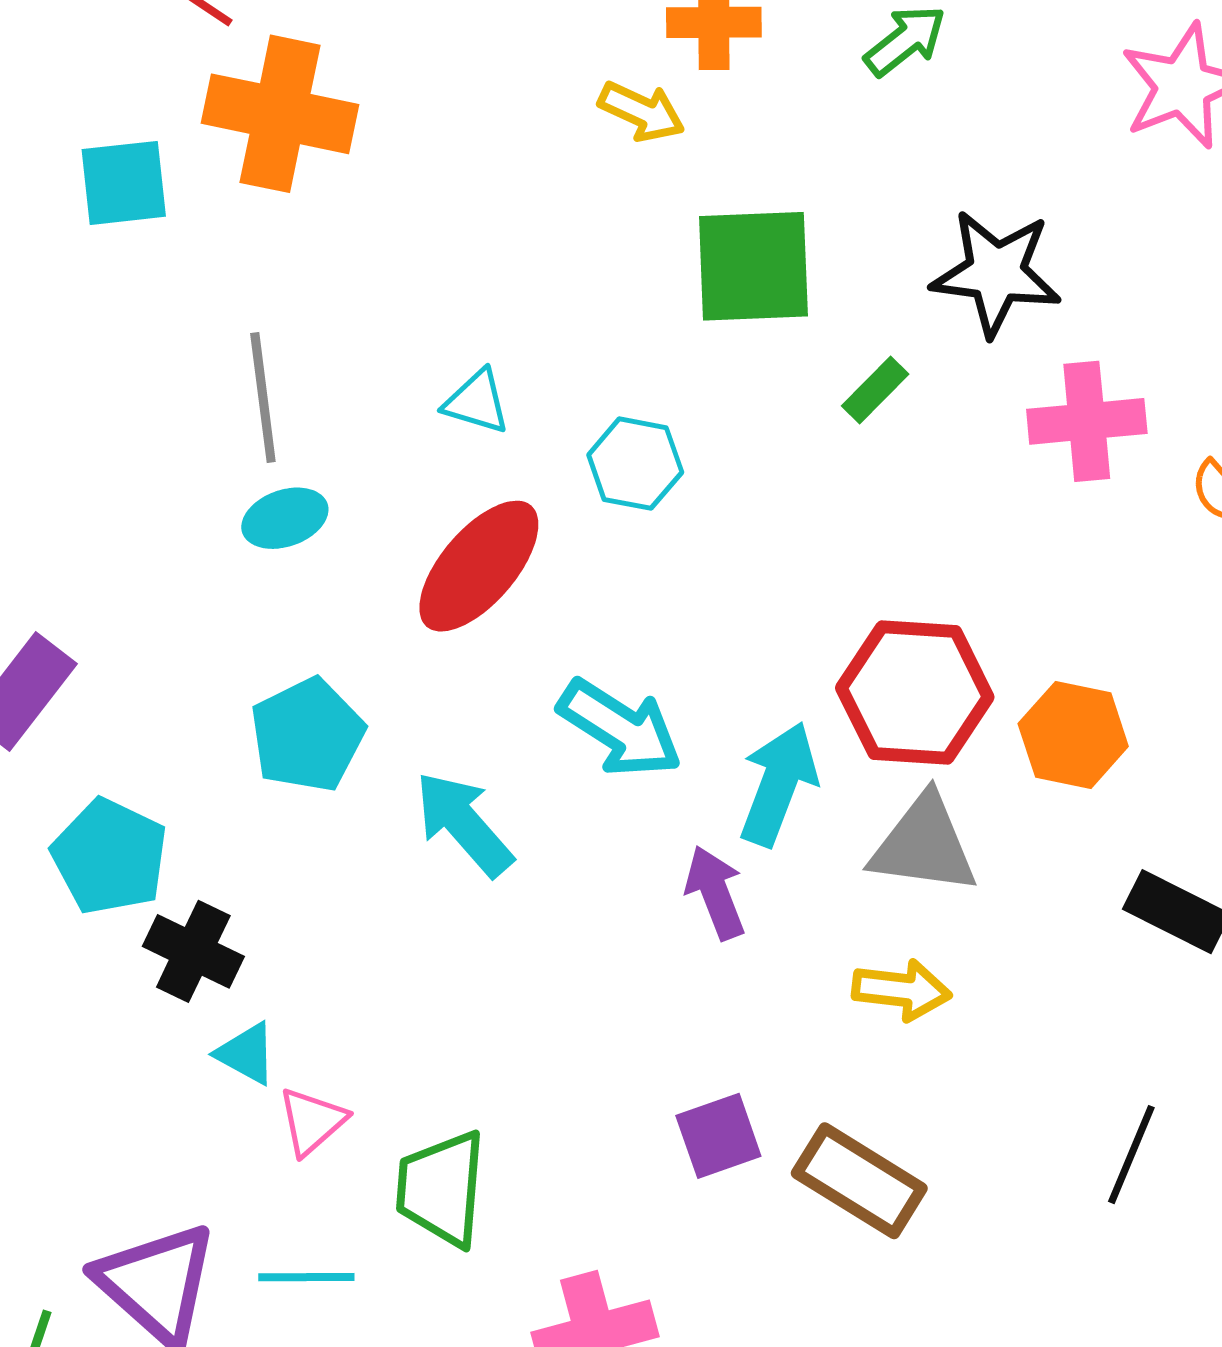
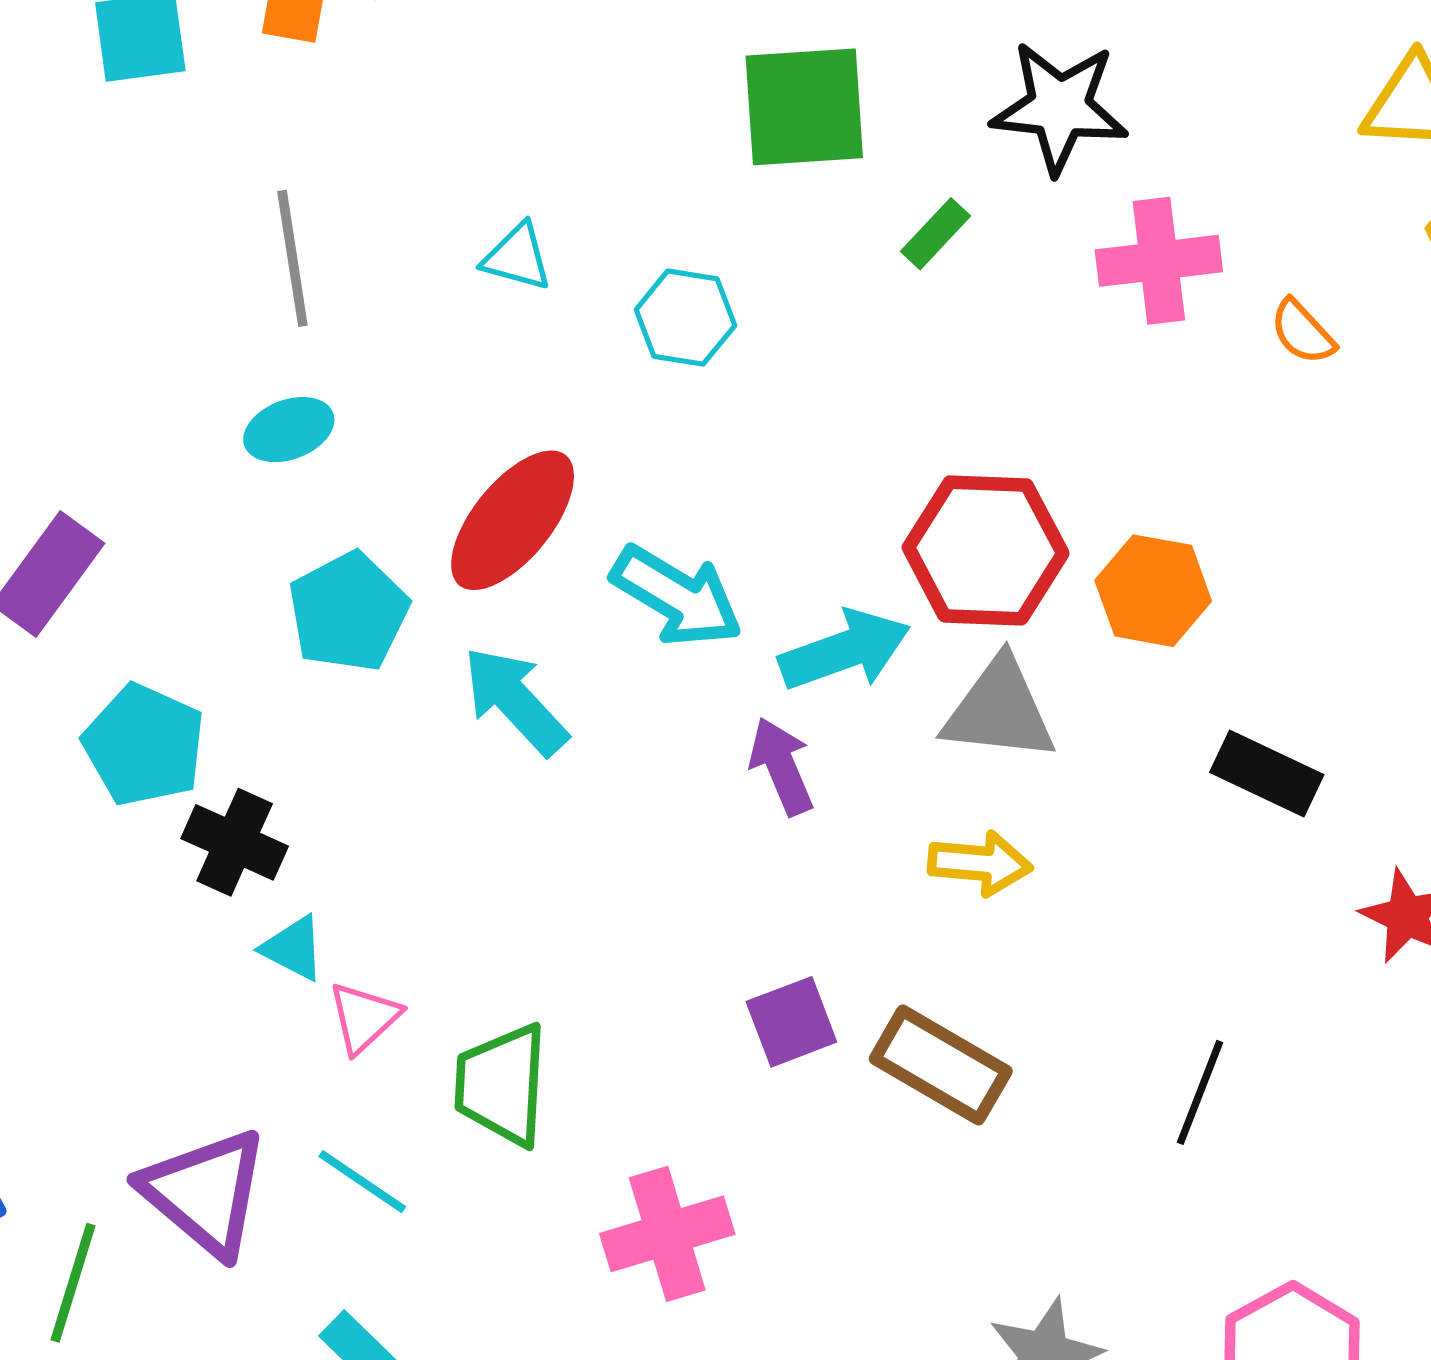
cyan ellipse: (285, 518) -> (289, 430), moved
red ellipse: (479, 566) -> (513, 520), moved
cyan arrow: (778, 784) -> (845, 650), turned 51
black line: (1131, 1155) -> (1200, 1092), moved
cyan line: (306, 1277) -> (362, 1182), turned 36

